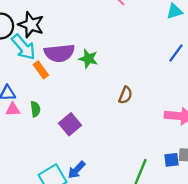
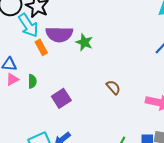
brown semicircle: (125, 95) -> (113, 87), moved, turned -70
pink triangle: (13, 109) -> (12, 79), turned -32

